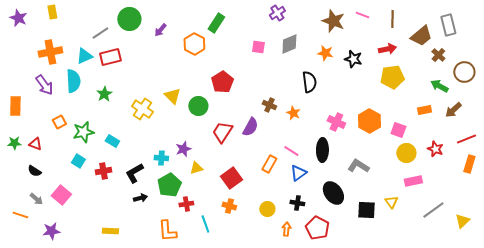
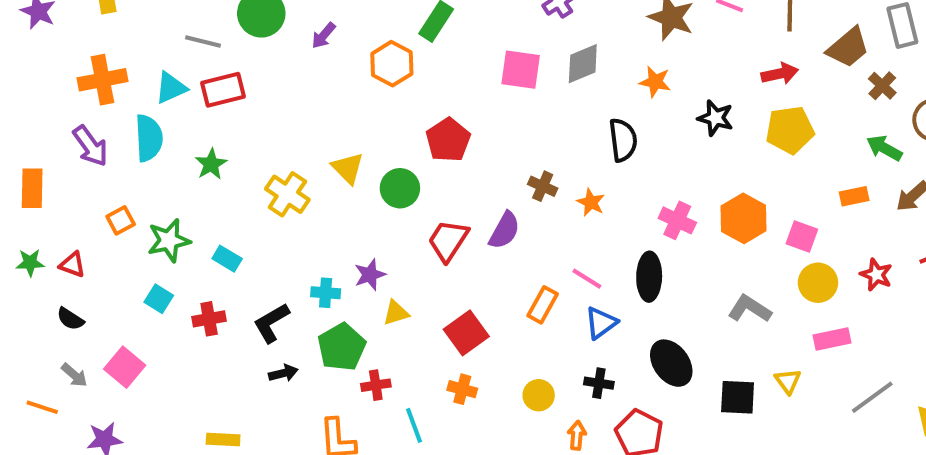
gray line: (100, 33) -> (203, 42), turned 48
pink square: (258, 47) -> (521, 70), size x1.5
black star: (353, 59) -> (715, 118), moved
gray L-shape: (358, 166) -> (750, 309), moved

